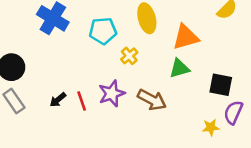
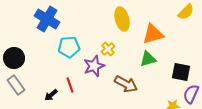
cyan pentagon: (103, 31) -> (69, 47), moved
purple star: (112, 94) -> (94, 66), moved
black arrow: (58, 100) -> (51, 95), moved

